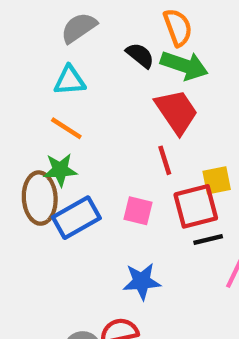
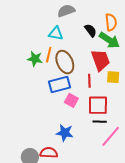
orange line: (66, 128) -> (49, 55), turned 56
green star: (60, 170) -> (35, 59), moved
yellow square: (217, 180) -> (113, 77), moved
brown ellipse: (40, 198) -> (65, 62), moved, turned -35
blue rectangle: (76, 218) -> (60, 85), moved

